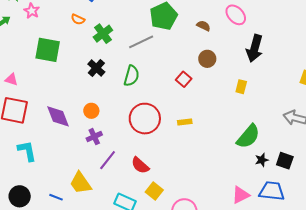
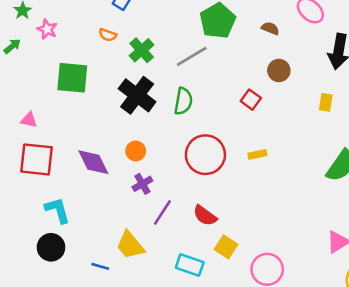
black cross: (96, 68) -> (137, 95), size x1.6
black circle: (20, 196) -> (51, 247), moved

